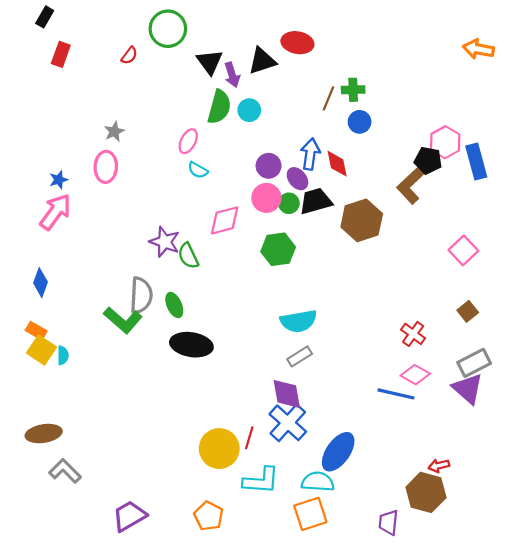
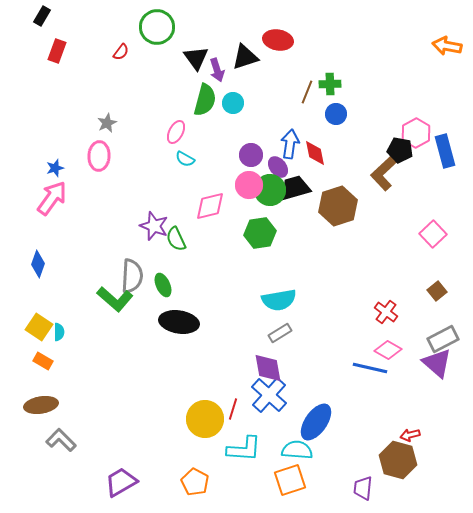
green circle: (289, 203) -> (270, 190), size x1.6
orange rectangle: (36, 331) -> (43, 361), moved

